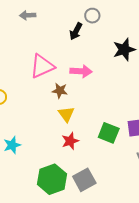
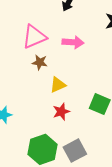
brown star: (60, 91) -> (40, 62), moved
yellow triangle: (66, 114) -> (58, 85), turned 42

